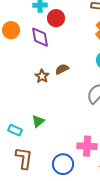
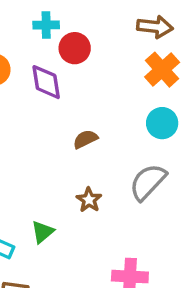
brown star: (42, 76) -> (89, 200), moved

